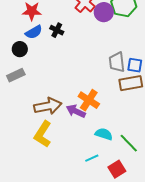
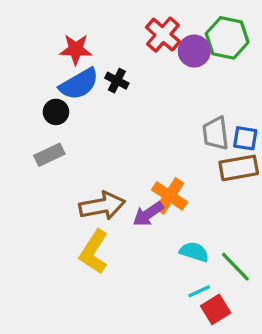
blue semicircle: (34, 32) -> (79, 84), size x1.4
purple arrow: (76, 111) -> (148, 214), turned -60
cyan line: (92, 158) -> (199, 291), moved

